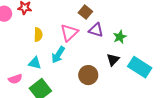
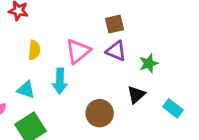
brown square: (85, 12) -> (115, 24), moved, turned 32
cyan arrow: (58, 55) -> (60, 81), turned -36
cyan rectangle: (140, 67) -> (173, 108), size x0.6

